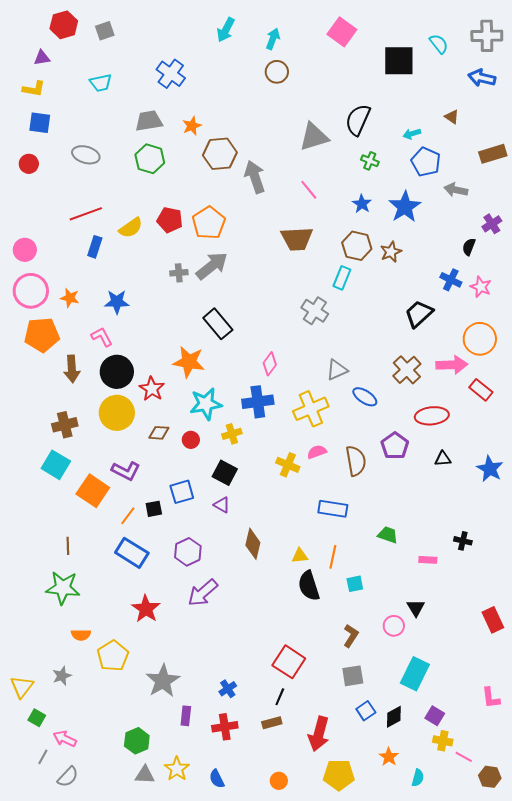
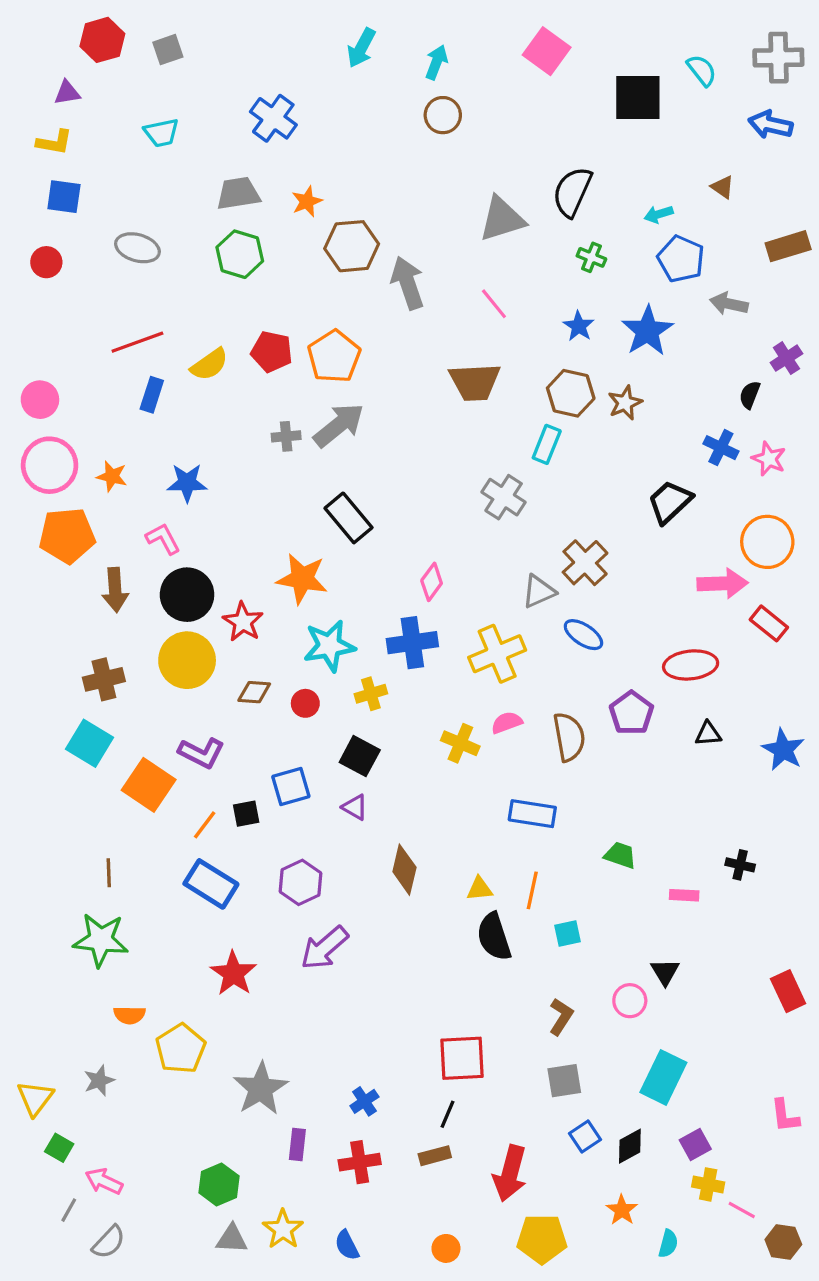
brown cross: (407, 370) -> (585, 563), moved
red square: (289, 662) -> (462, 1058), turned -36
purple square: (435, 716) -> (695, 1145), turned 30

